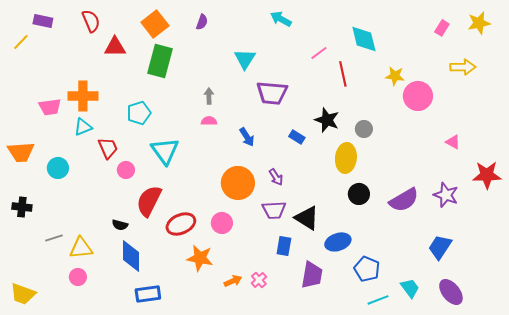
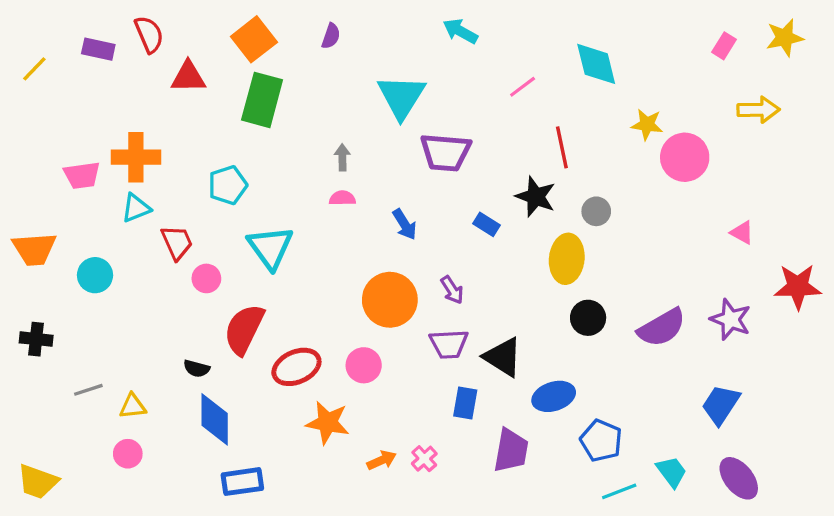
purple rectangle: (43, 21) -> (98, 49), moved
cyan triangle: (245, 59) -> (401, 97), size x1.4
red line: (343, 74) -> (562, 147), moved
yellow triangle: (81, 248) -> (133, 406), size x0.7

